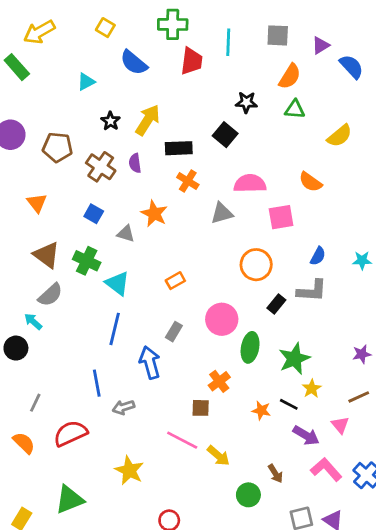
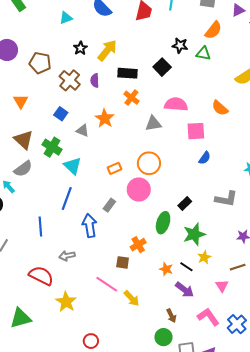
green triangle: (295, 109) -> (203, 53), moved
blue semicircle: (318, 256) -> (205, 158), moved
orange circle: (256, 265) -> (149, 163), moved
gray L-shape: (312, 291) -> (226, 199), moved
black rectangle: (276, 304) -> (185, 203), moved
pink circle: (222, 319) -> (139, 190), moved
blue line: (97, 383) -> (40, 226), moved
red semicircle: (70, 433) -> (41, 276), moved, turned 45
purple arrow: (306, 435) -> (185, 290), moved
green circle: (248, 495) -> (163, 337), moved

